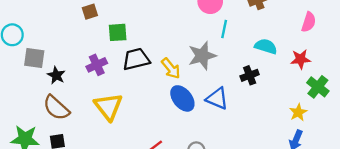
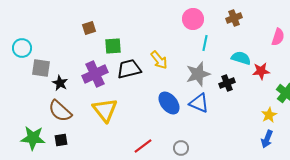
gray star: (202, 56) -> (198, 74), moved
red star: (301, 59) -> (261, 71), moved
purple cross: (97, 65) -> (95, 74), size x1.4
yellow arrow: (171, 68) -> (159, 60), moved

